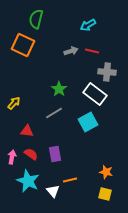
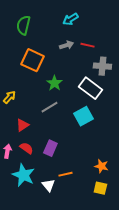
green semicircle: (36, 19) -> (23, 25), moved
cyan arrow: (88, 25) -> (70, 19), moved
orange square: (23, 45) -> (32, 60), moved
red triangle: (27, 131) -> (22, 125), turned -40
purple rectangle: (55, 154) -> (50, 148), turned 35

